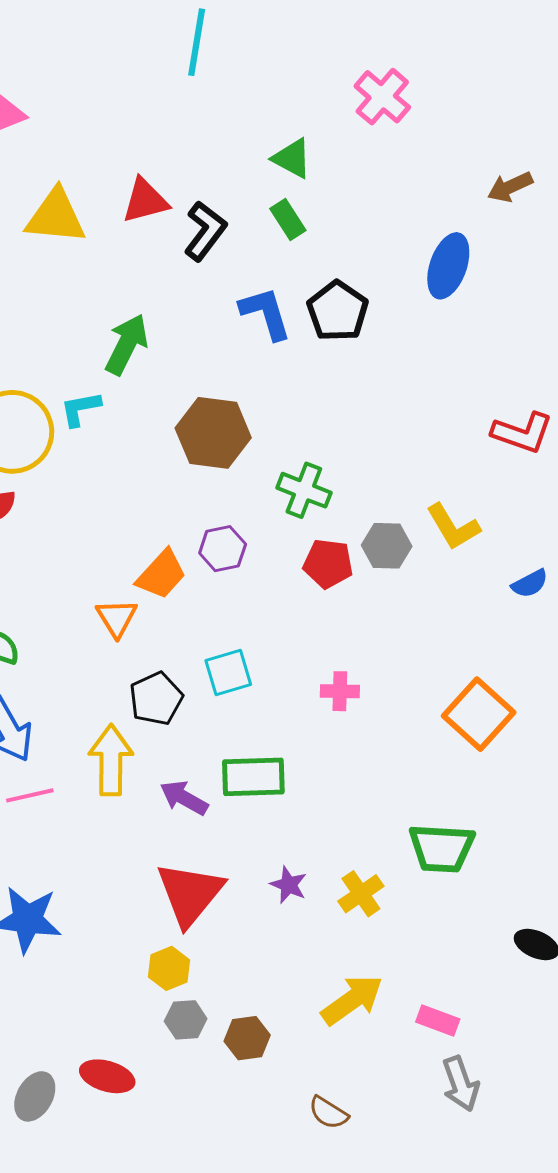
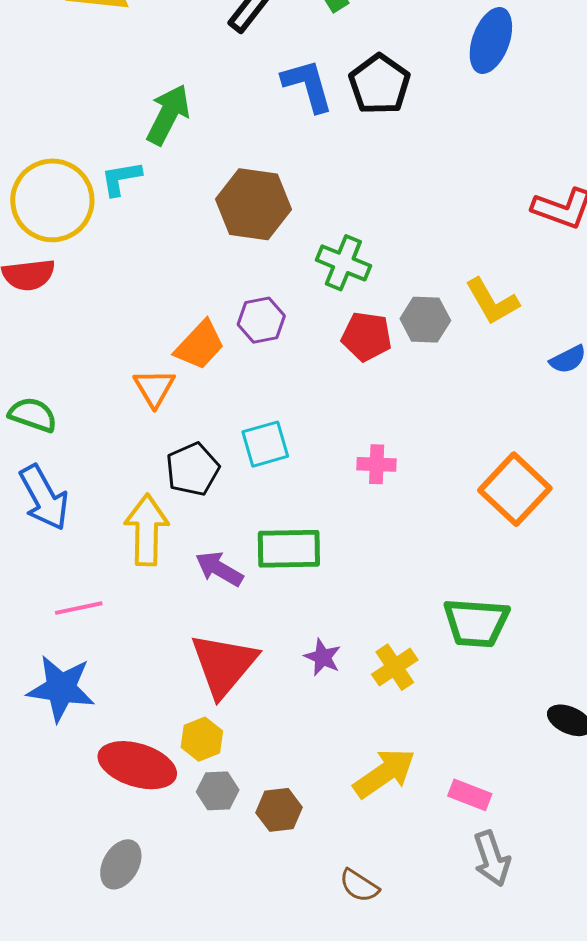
pink line: (30, 795) -> (79, 608), moved
red ellipse: (107, 1076) -> (137, 765), moved, size x1.4
gray ellipse: (35, 1096) -> (121, 864), moved

